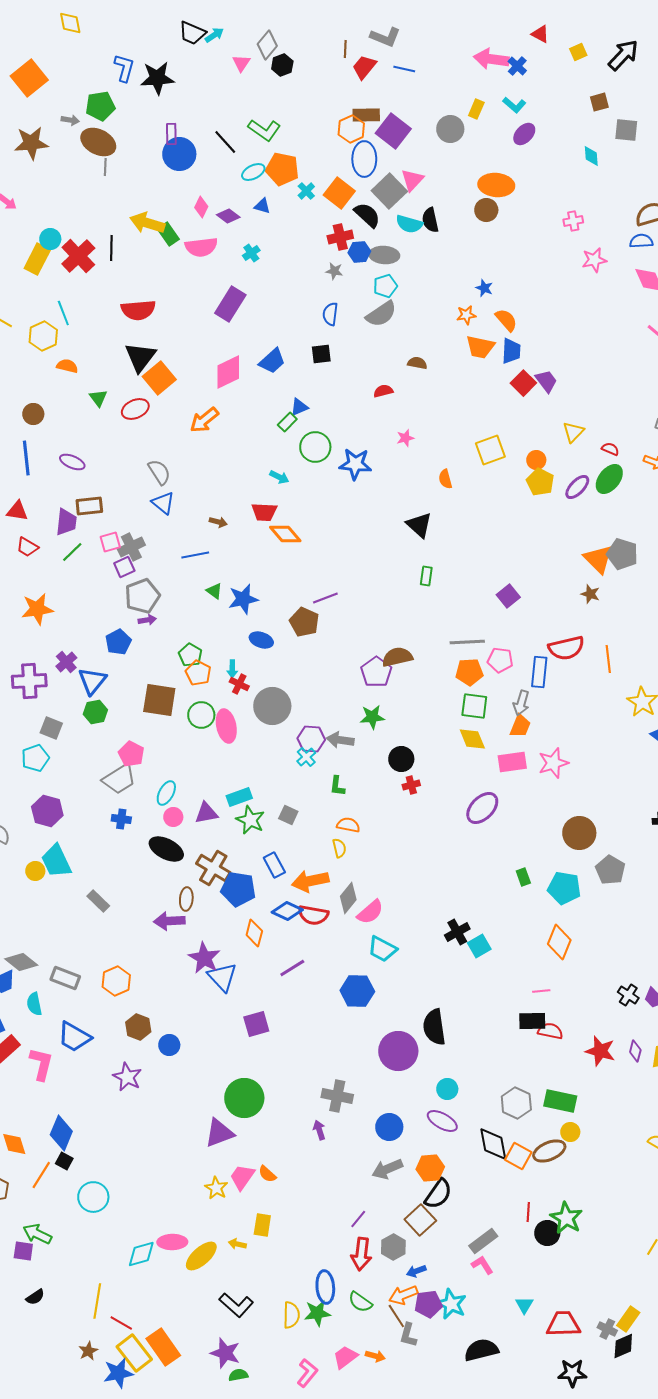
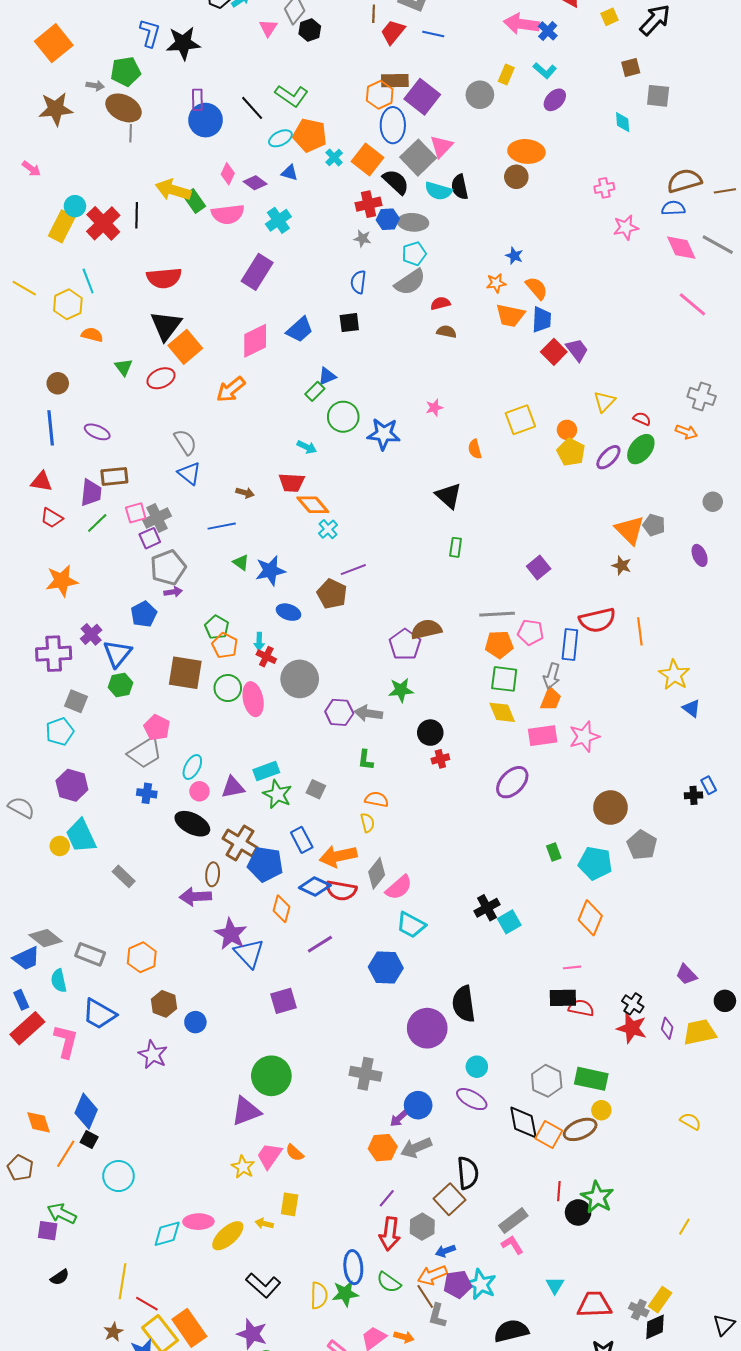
cyan cross: (251, 253) -> (278, 220), size x1.4
red semicircle: (383, 391) -> (440, 303), moved
gray pentagon: (622, 554) -> (654, 525), size x0.7
cyan cross: (306, 757) -> (328, 529), moved
black cross: (628, 995) -> (633, 1004), moved
purple arrow: (319, 1130) -> (399, 1118), moved, turned -114
orange hexagon: (430, 1168) -> (383, 1148), moved
black semicircle: (438, 1194) -> (468, 1173), turned -40

